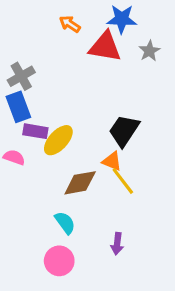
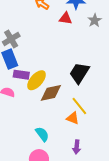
red triangle: (105, 47) -> (66, 18), size x0.6
orange triangle: (112, 161) -> (73, 118), moved
brown diamond: (80, 183) -> (51, 93), moved

